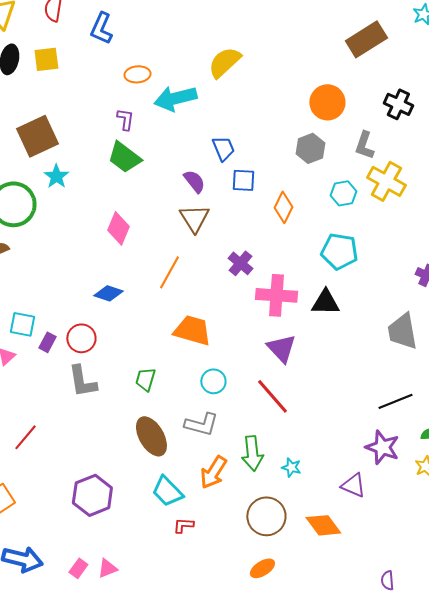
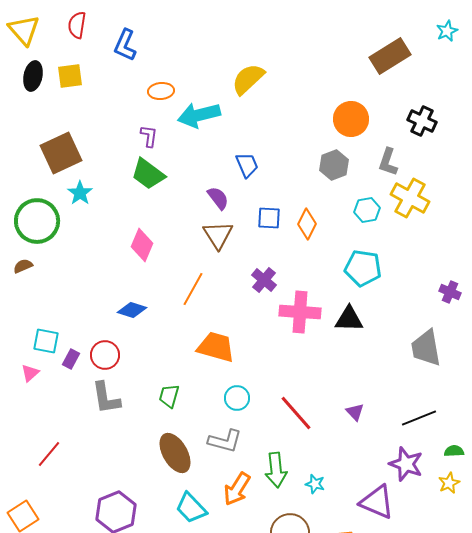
blue square: (243, 180) -> (269, 218), moved
purple triangle: (281, 348) -> (355, 412), moved, size x0.6
purple triangle: (353, 485) -> (377, 502), size x1.4

